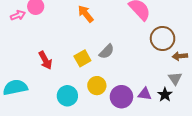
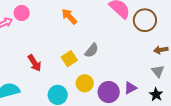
brown circle: (163, 39) -> (145, 20), moved
purple triangle: (145, 94) -> (130, 88), turned -32
black star: (165, 95) -> (156, 94), moved

